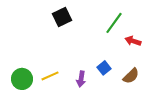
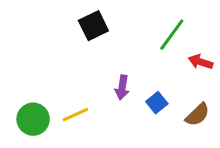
purple arrow: (81, 79) -> (122, 87), moved

